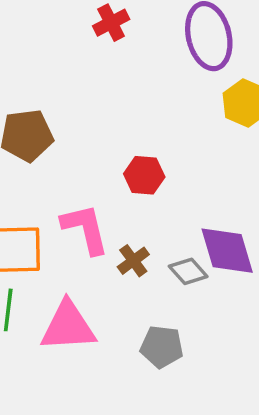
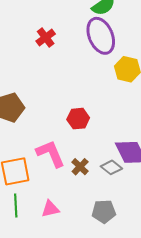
pink triangle: (68, 326) -> (50, 209), size x0.6

